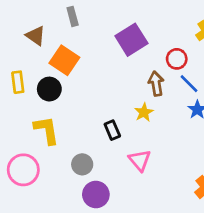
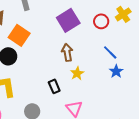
red circle: (177, 59) -> (101, 21), moved
brown arrow: (156, 84) -> (67, 52), moved

